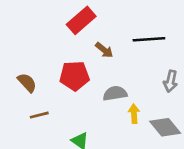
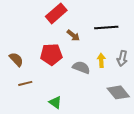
gray semicircle: (115, 93) -> (81, 67), turned 30
yellow arrow: (134, 114) -> (101, 60), moved

